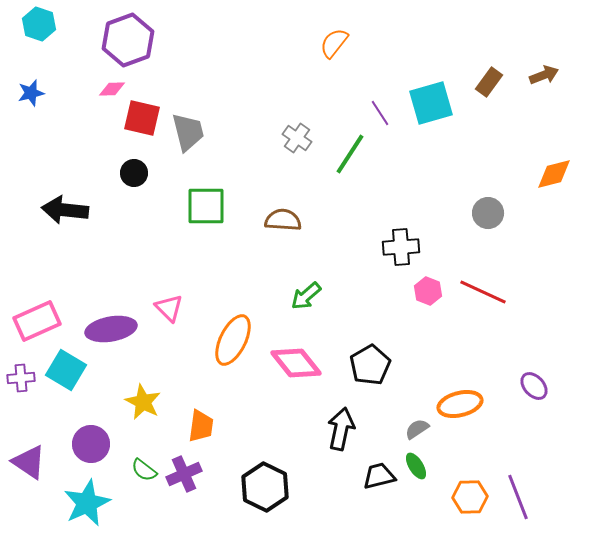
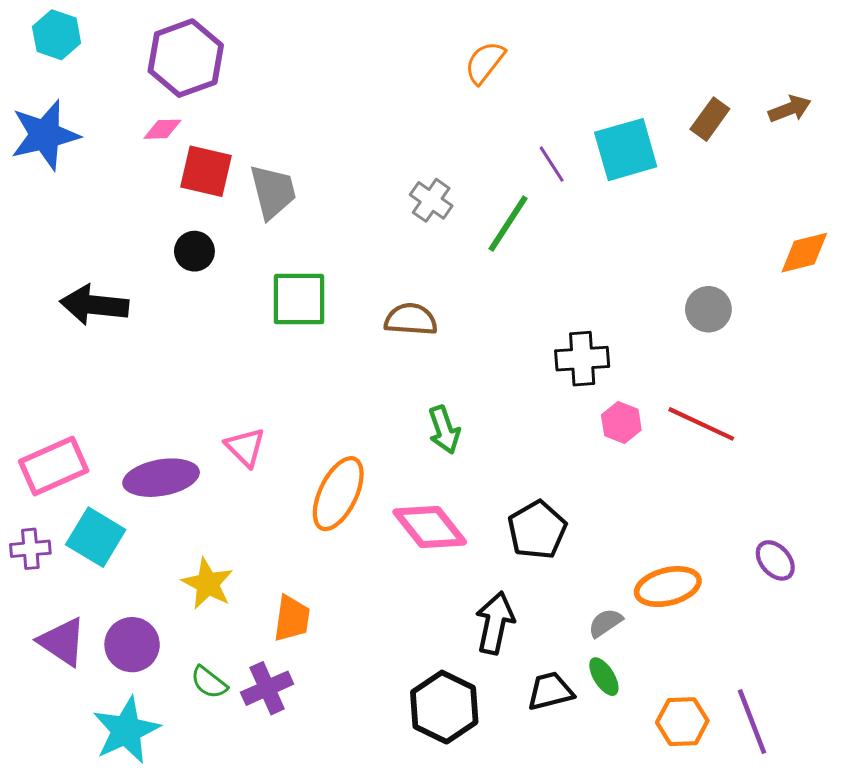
blue star: (31, 93) -> (45, 135), size x1.8
green arrow: (306, 296) -> (444, 430), turned -68
purple triangle: (29, 462) -> (62, 642), moved
black hexagon: (265, 487) -> (444, 707), moved

